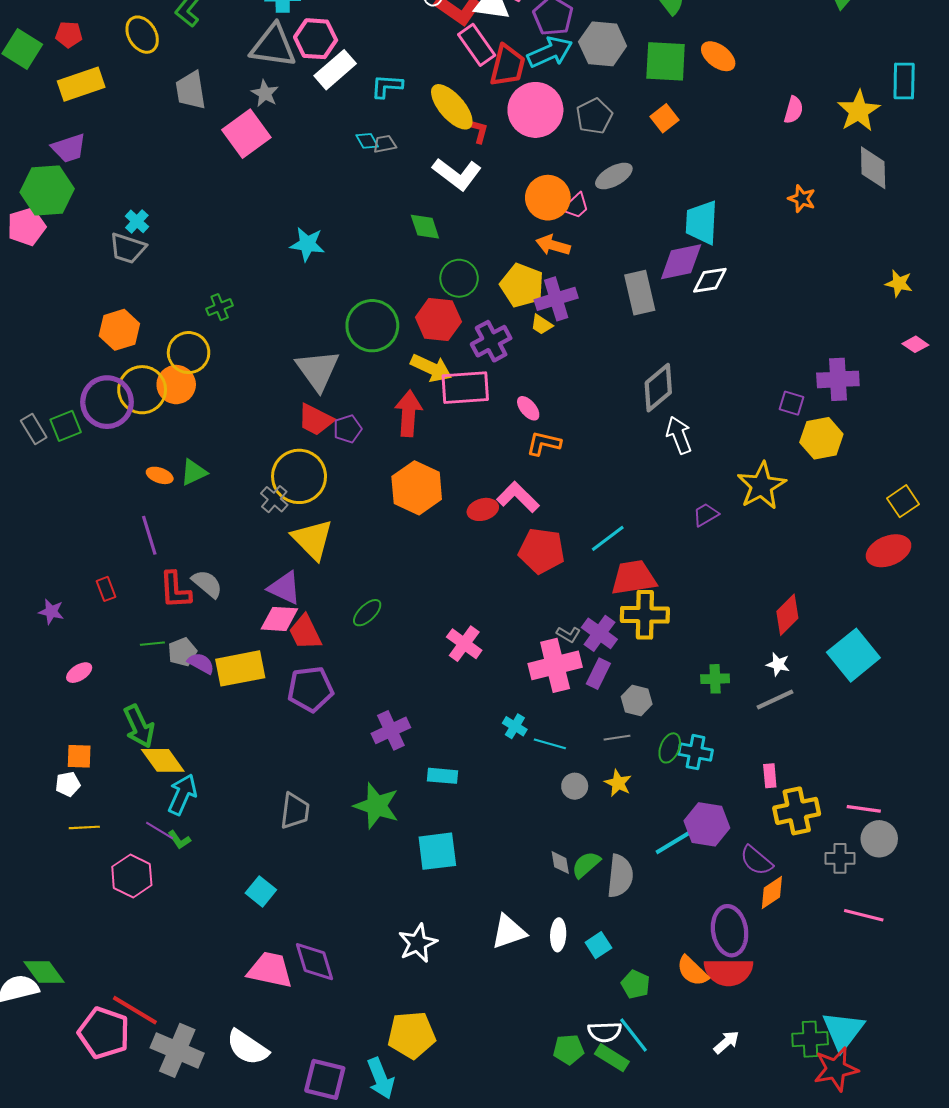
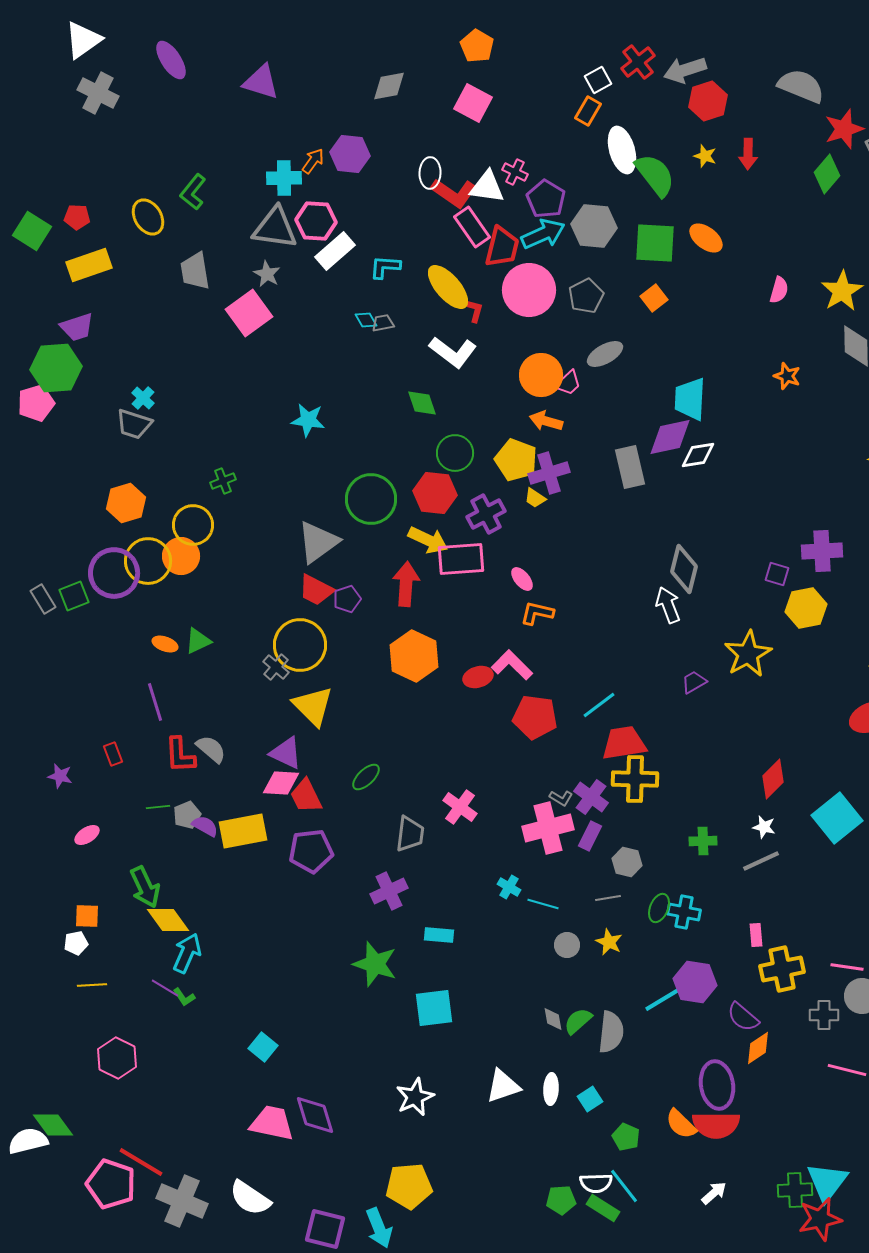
gray triangle: (318, 370) -> (318, 542), turned 30
gray diamond: (658, 388) -> (684, 569), moved, turned -36
gray trapezoid: (295, 811) -> (410, 834), moved
pink hexagon: (132, 876) -> (117, 1058), moved

